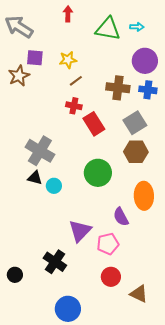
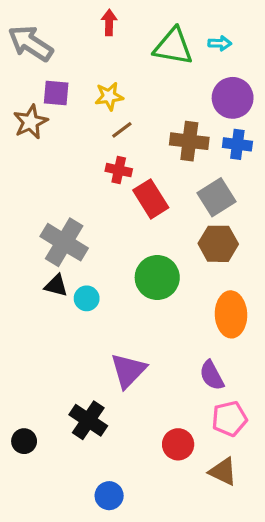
purple semicircle: (121, 217) -> (212, 375), moved
pink pentagon: (108, 244) -> (229, 419), moved
blue circle: (68, 309) -> (109, 496), size x0.7

